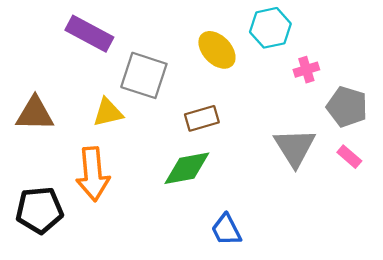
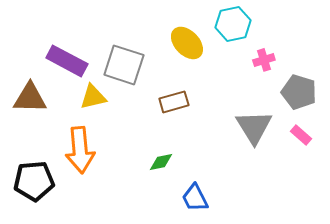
purple rectangle: (89, 34) -> (67, 61), moved
green diamond: (187, 168) -> (161, 162), moved, size x0.6

